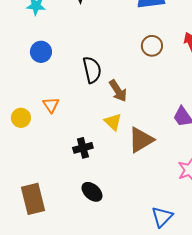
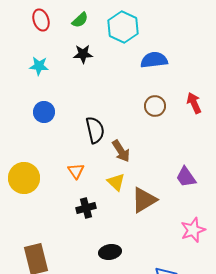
orange triangle: (51, 105) -> (76, 171), moved
yellow circle: (21, 118) -> (24, 178), size x1.6
black ellipse: (92, 192) -> (110, 252), moved, turned -50

